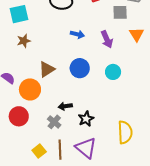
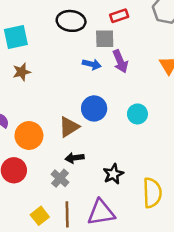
gray square: (120, 12) -> (105, 39), moved
purple arrow: (107, 39) -> (120, 61), moved
brown triangle: (47, 69) -> (69, 127), moved
black star: (86, 119) -> (113, 174), moved
purple triangle: (86, 148) -> (101, 213), turned -50

